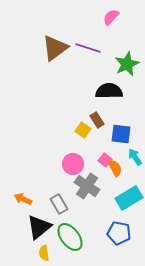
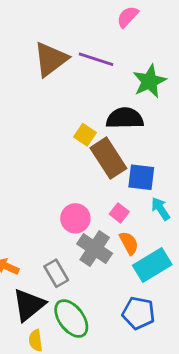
brown rectangle: (97, 120) -> (108, 158), size x1.8
yellow square: (83, 130) -> (85, 135), moved
orange semicircle: (115, 168) -> (129, 243), moved

